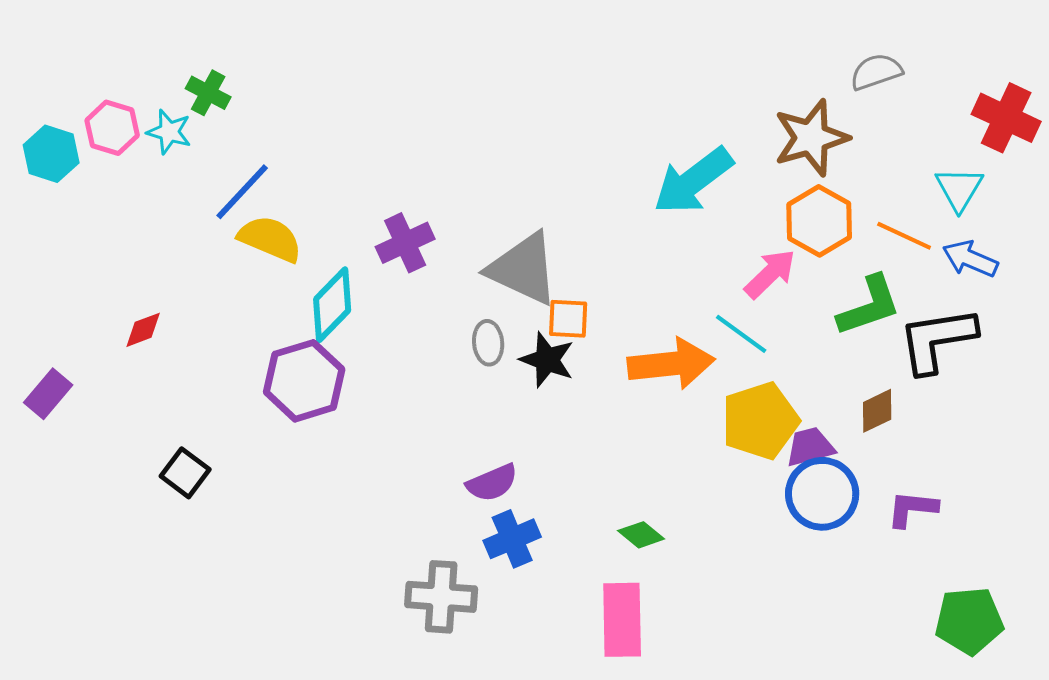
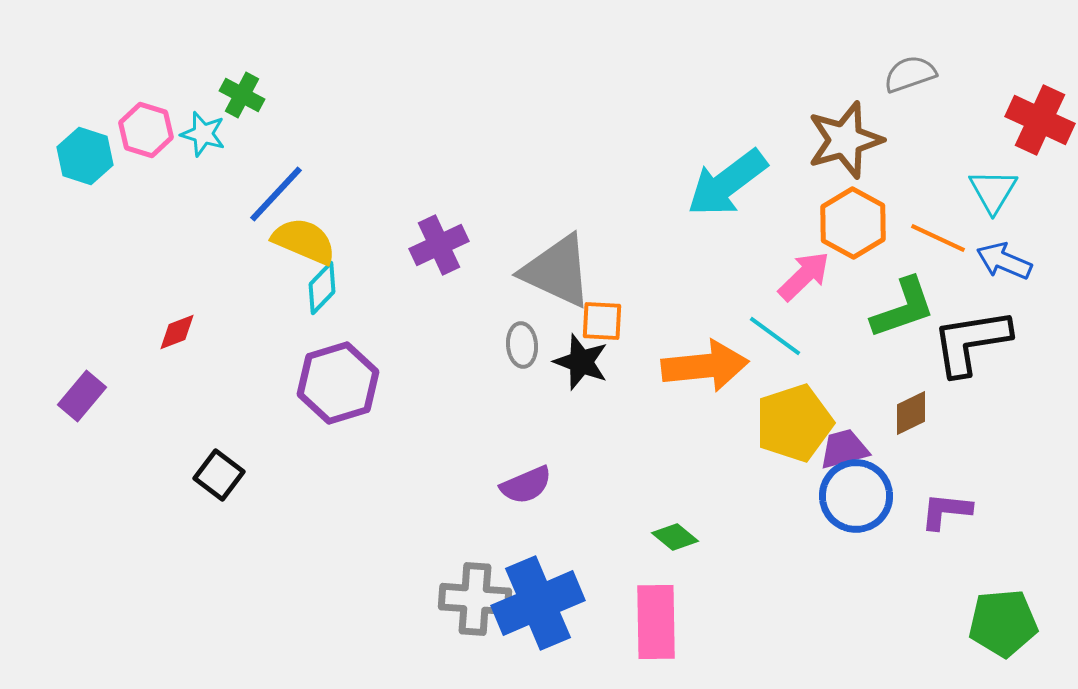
cyan diamond: (332, 305) -> (322, 288), moved, size x0.7
blue cross: (512, 539) -> (538, 603), moved, size x1.6

